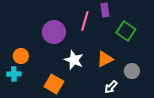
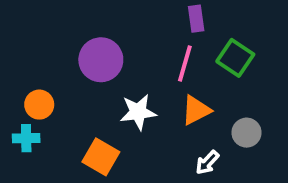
pink line: (85, 21) -> (185, 63), moved
white star: (74, 60) -> (138, 112), turned -30

